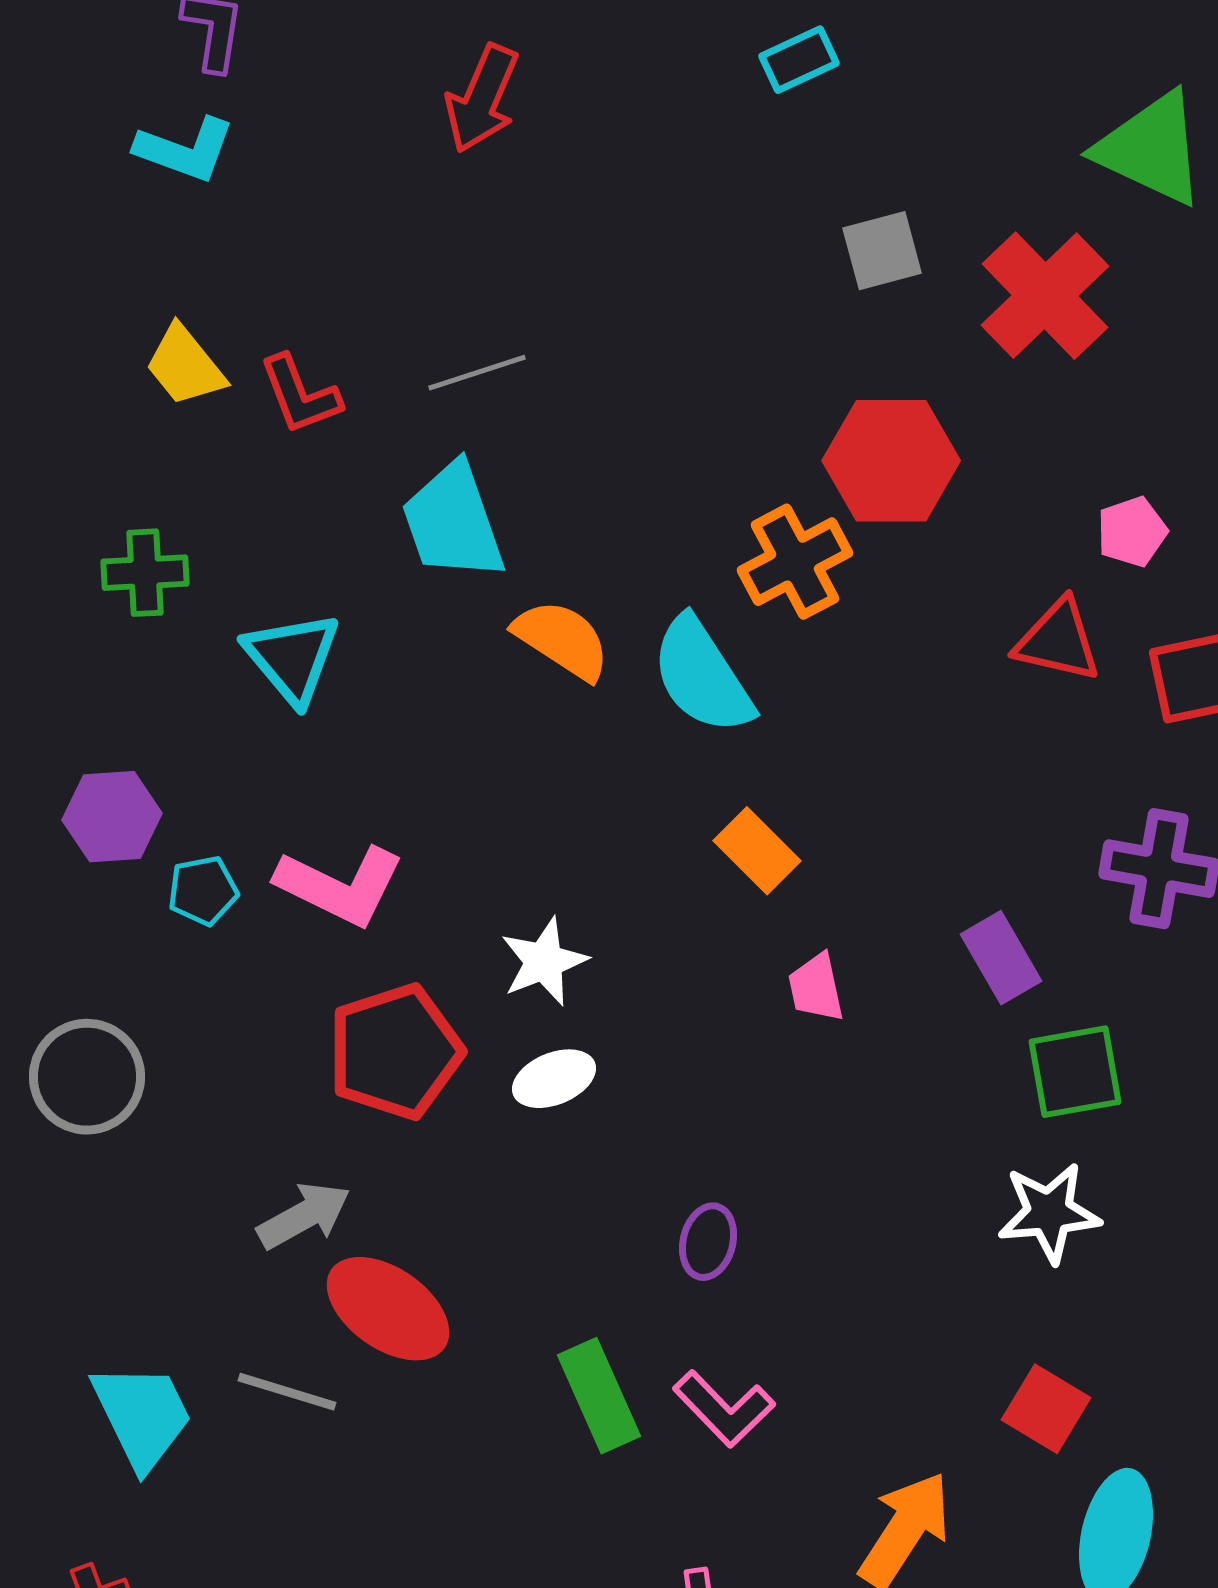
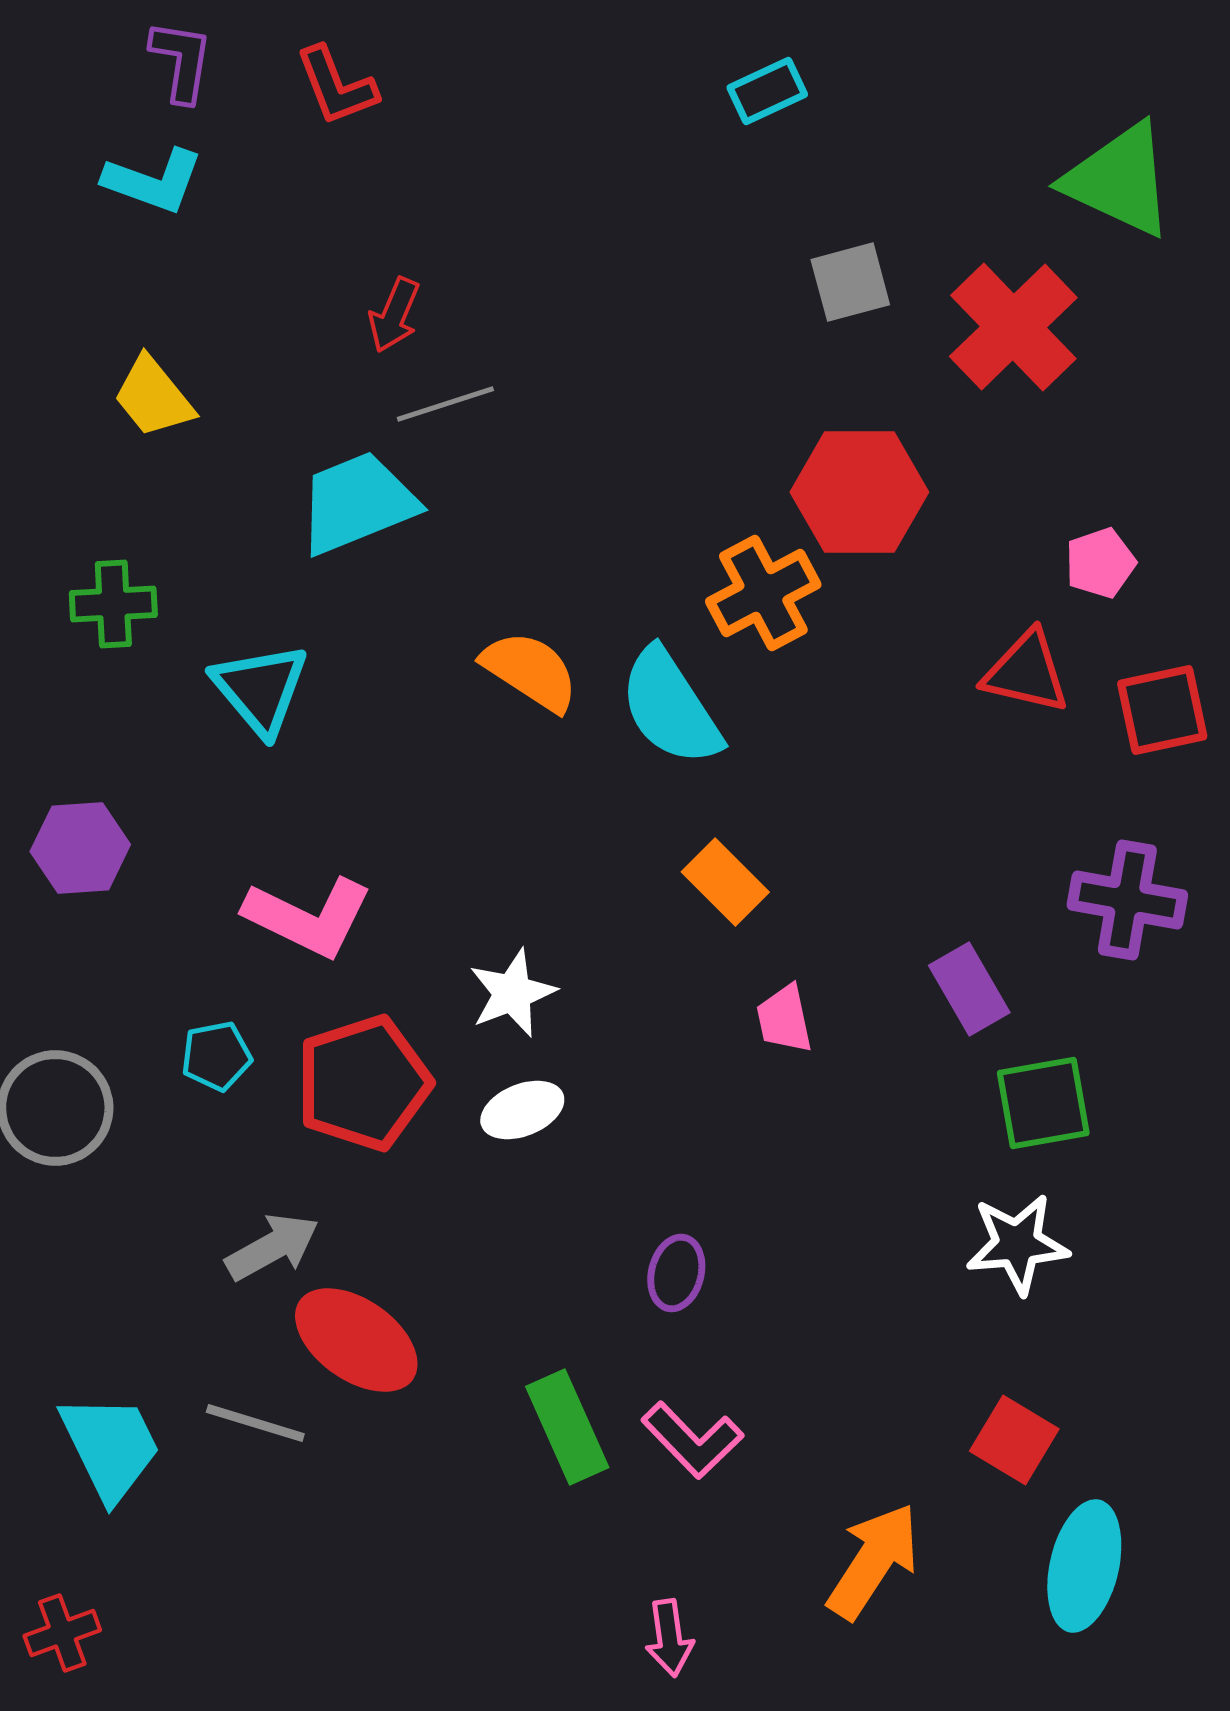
red arrow: (482, 99) -> (394, 315), moved, size x0.7
red L-shape: (300, 395) -> (336, 86), moved
cyan trapezoid: (453, 522) -> (357, 503), moved, turned 87
cyan pentagon: (203, 891) -> (216, 1056), moved

